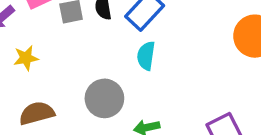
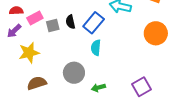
yellow star: (26, 58) -> (29, 53), size x1.5

